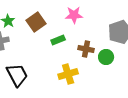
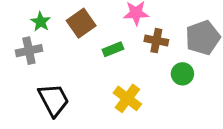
brown cross: (86, 49) -> (156, 41), moved
yellow cross: (68, 74) -> (127, 98), turned -36

